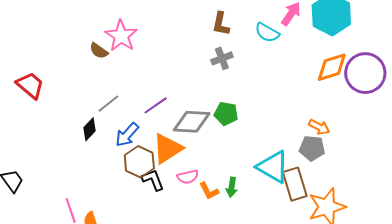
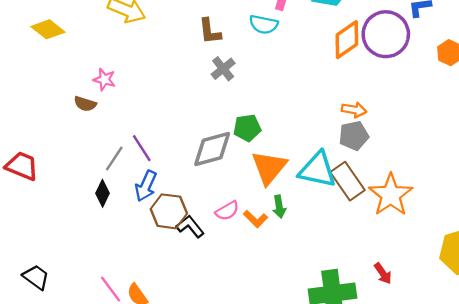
pink star: (121, 36) -> (104, 79), size x0.6
purple line: (156, 105) -> (142, 148), moved, turned -70
orange triangle: (168, 149) -> (269, 167), moved

